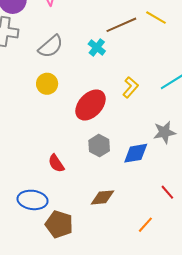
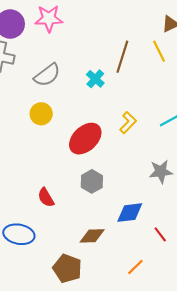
yellow line: (156, 18) -> (159, 51), turned 30
brown line: (121, 25) -> (122, 57), turned -52
blue diamond: (136, 153) -> (130, 213), moved
brown pentagon: (59, 224) -> (67, 268), moved

